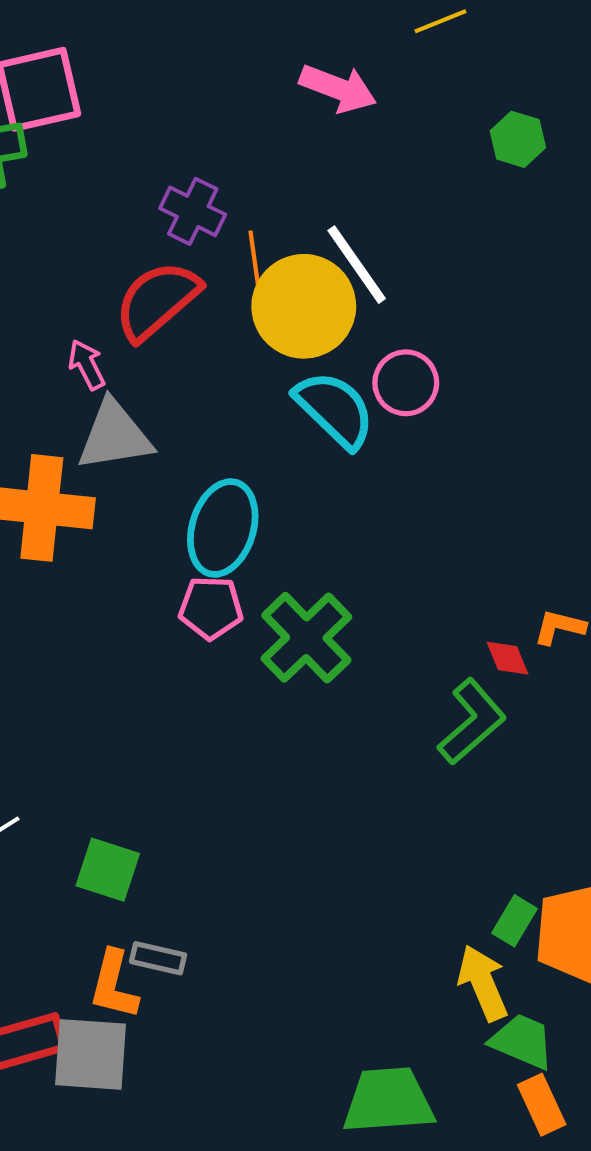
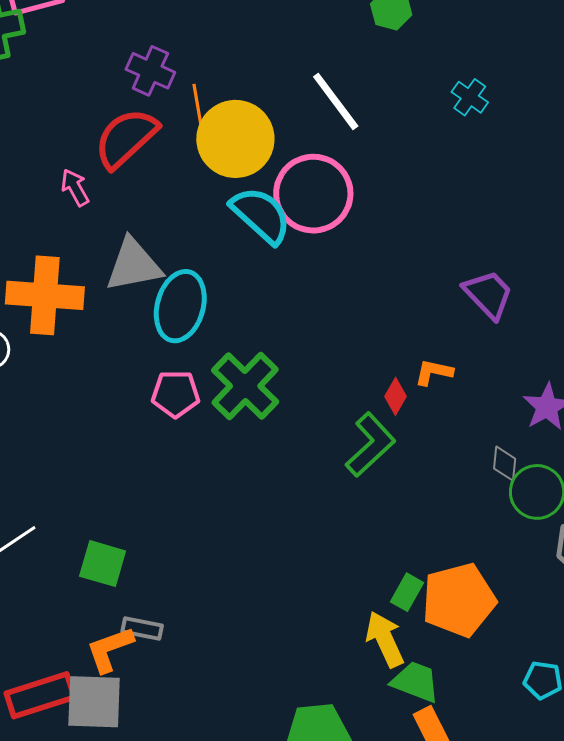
white line: (357, 265) -> (336, 101), moved
pink circle: (406, 383) -> (313, 194), size x1.6
gray triangle: (115, 436) -> (134, 265), moved
pink pentagon: (211, 608) -> (176, 394), moved
red diamond: (507, 658) -> (396, 396), turned 54
orange L-shape: (114, 985) -> (110, 649), turned 58

